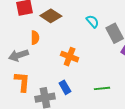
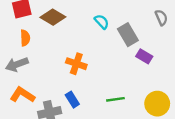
orange semicircle: (35, 38) -> (25, 38), moved
orange L-shape: (22, 82) -> (22, 95), turned -60

